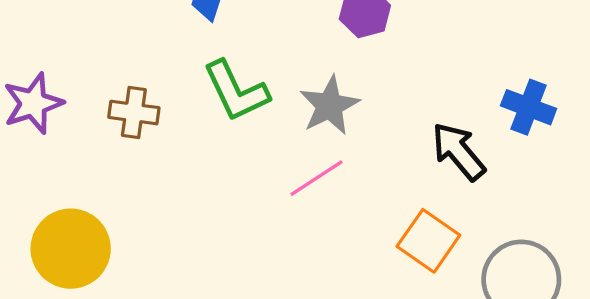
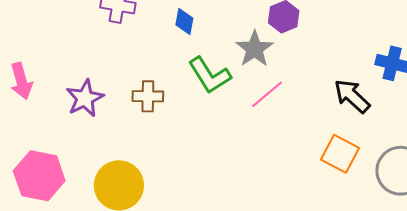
gray star: (329, 106) -> (255, 49), moved
pink line: (317, 178) -> (267, 94), moved

